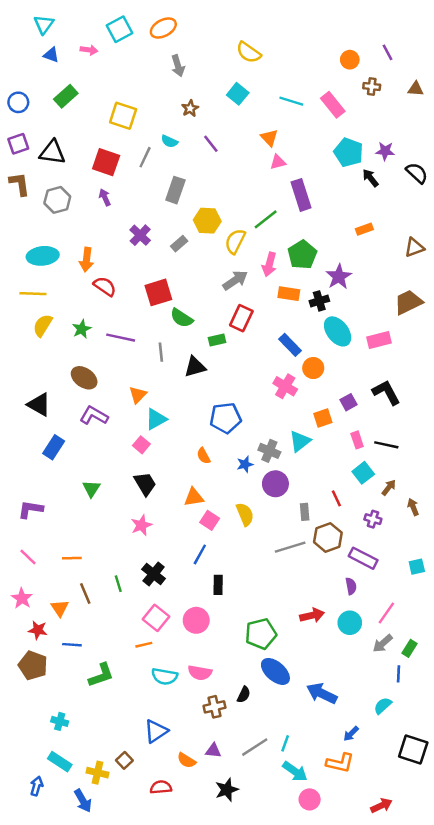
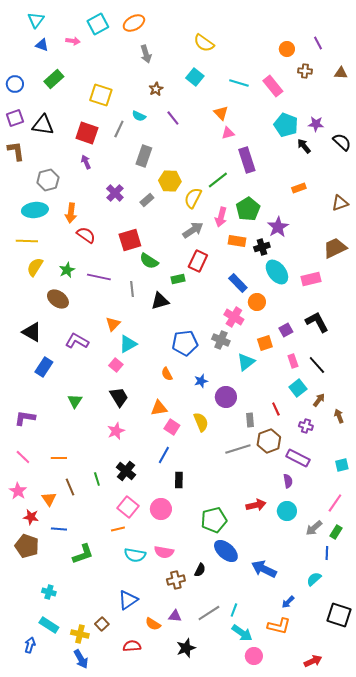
gray hexagon: (57, 200) -> (48, 180), moved
brown ellipse: (84, 378) -> (58, 299), moved
black line: (386, 445) -> (317, 365), turned 36
gray cross: (269, 451) -> (221, 340), moved
pink line: (386, 613) -> (335, 503), moved
blue arrow: (83, 801) -> (81, 659), moved

